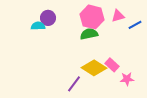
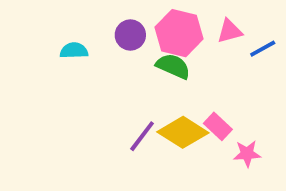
purple circle: (48, 18) -> (130, 35), moved
green semicircle: (89, 34) -> (173, 66), turned 36
purple line: (74, 84) -> (142, 136), moved

